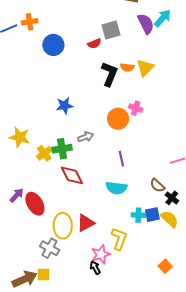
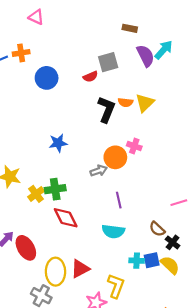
gray arrow: (86, 137) -> (99, 171), moved

